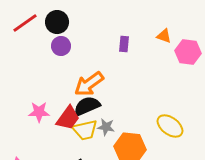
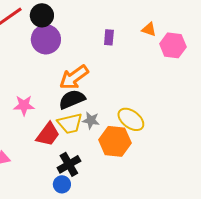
purple circle: (61, 46) -> (46, 39), size x1.5
red trapezoid: (68, 118) -> (48, 134), moved
yellow ellipse: (170, 126) -> (131, 119), moved

